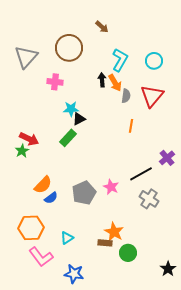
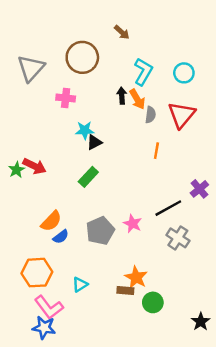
green rectangle: (68, 138) -> (88, 177), moved
green star: (22, 151) -> (17, 170), moved
blue star: (74, 274) -> (44, 328), moved

